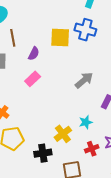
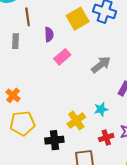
yellow square: (60, 38) -> (78, 19), turned -35
purple semicircle: (34, 54) -> (49, 34), turned -32
pink rectangle: (33, 79) -> (62, 57), moved

